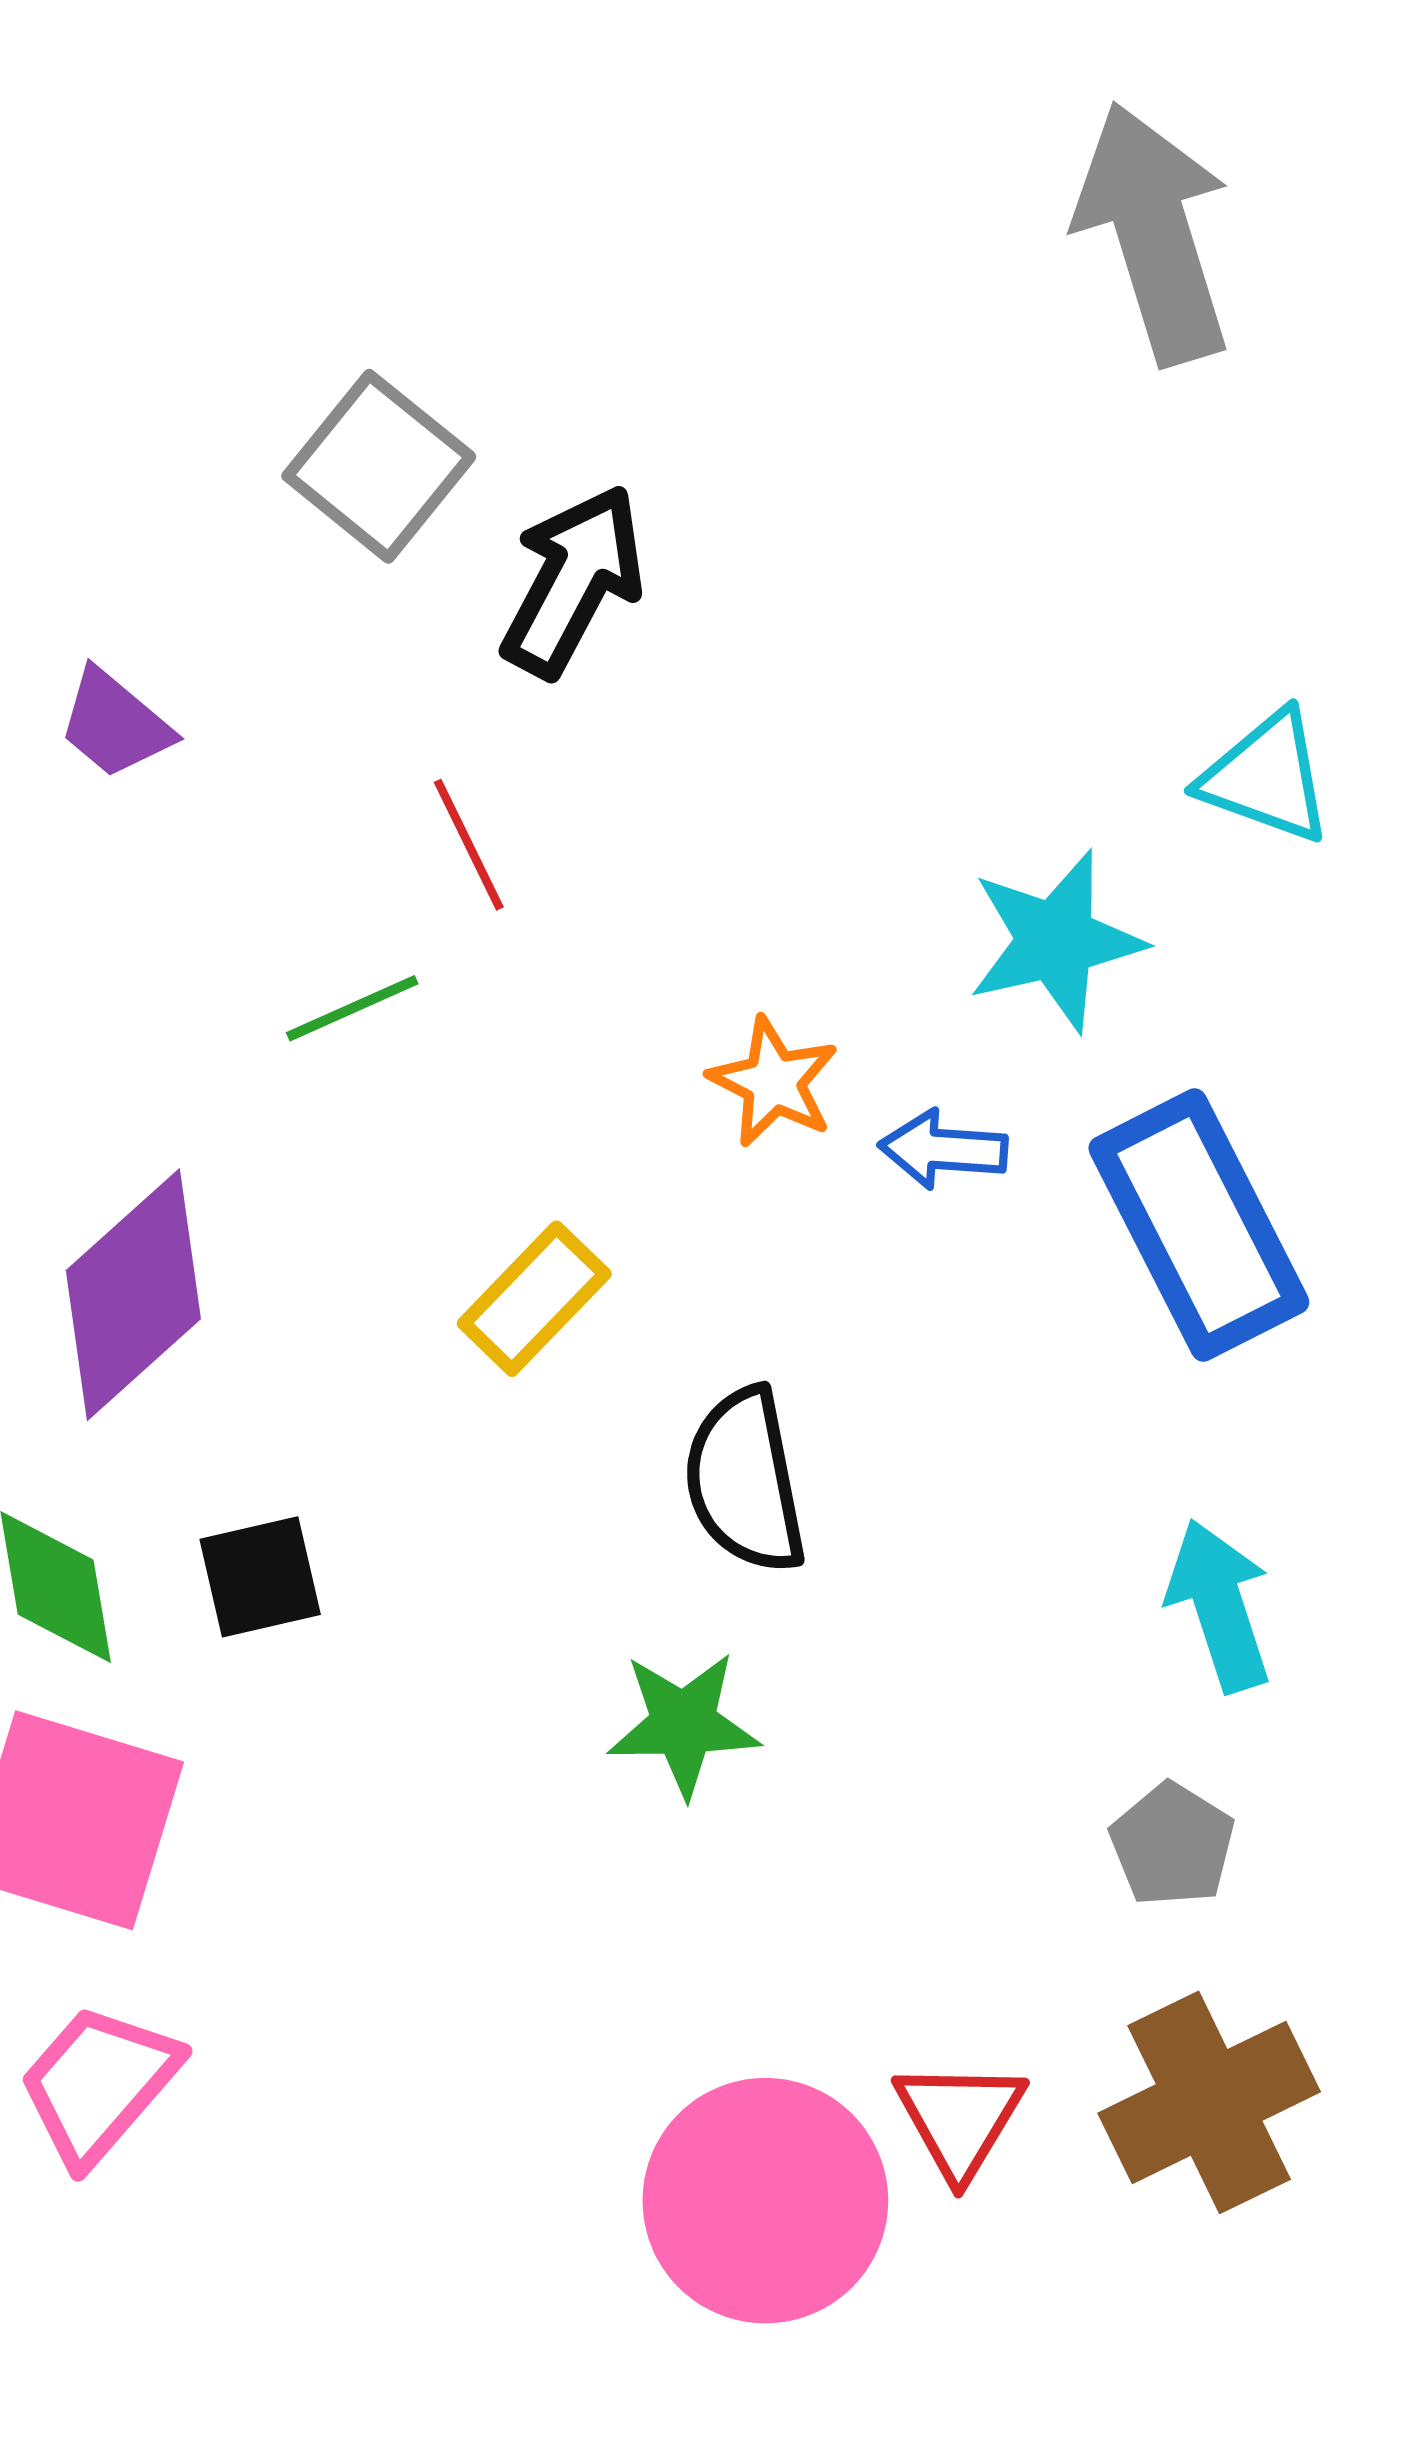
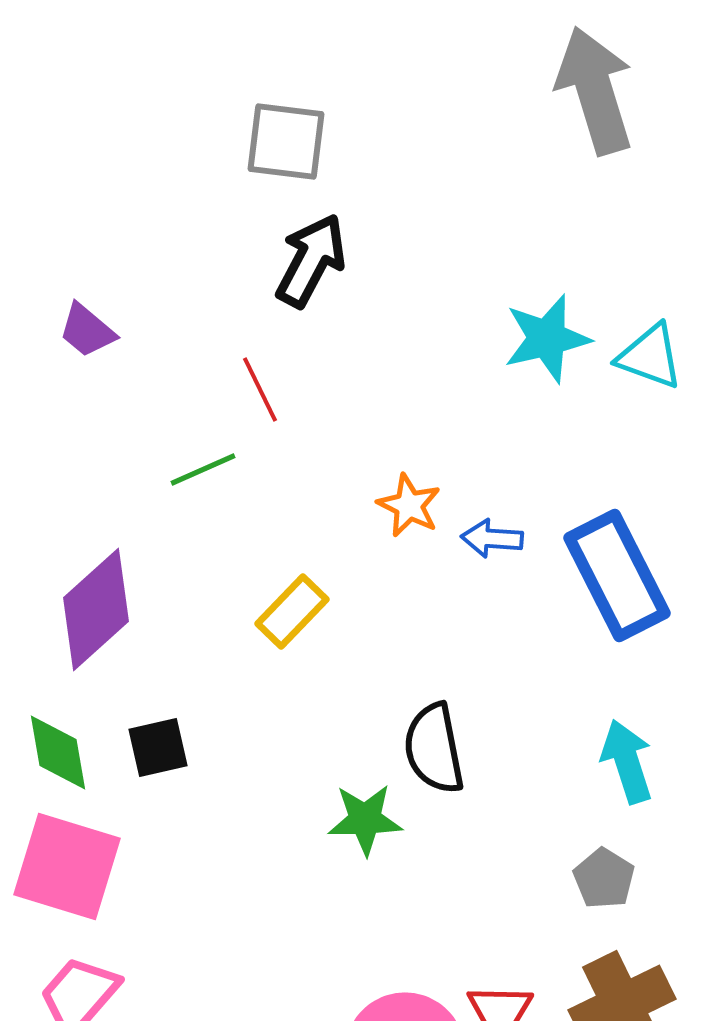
gray square: (379, 466) -> (286, 142), moved, turned -32
cyan star: (1056, 941) -> (547, 338), moved
black semicircle: (745, 1481) -> (434, 748), moved

